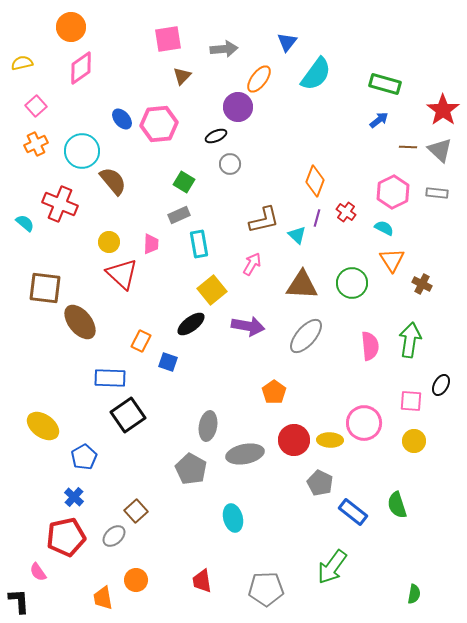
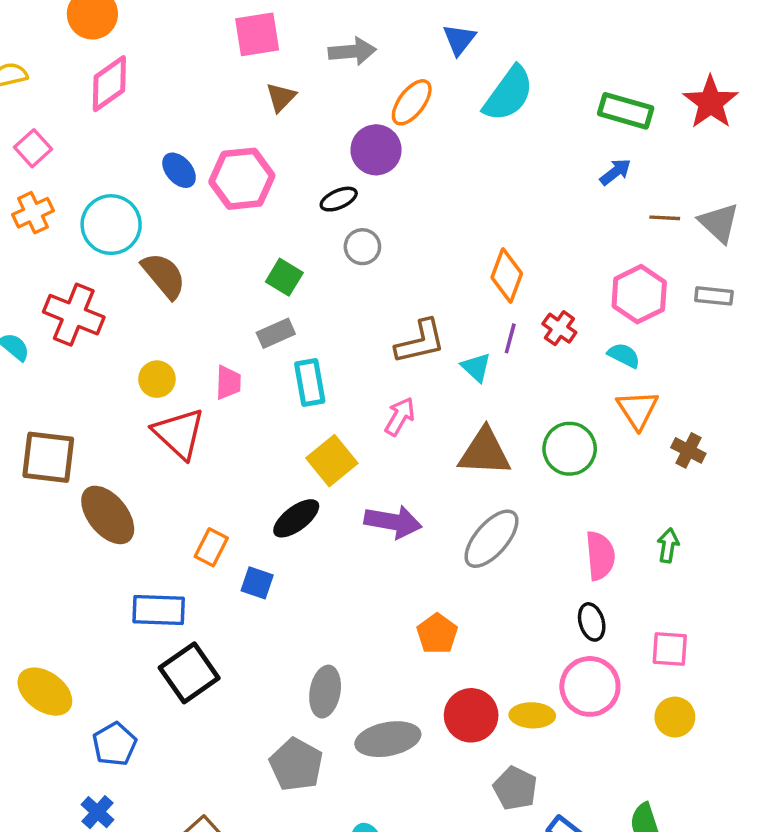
red star: (443, 110) -> (711, 102), moved
green arrow: (410, 340) -> (668, 546), size x0.6
black ellipse: (441, 385) -> (592, 622), moved, turned -45

